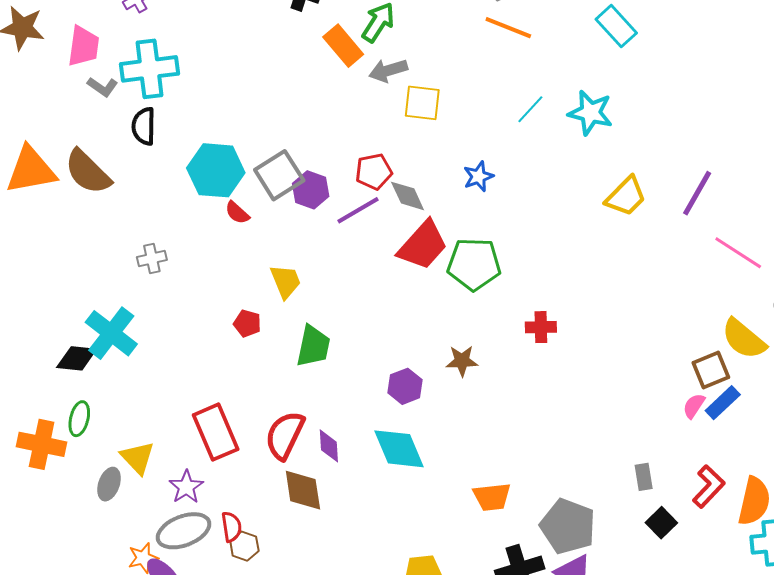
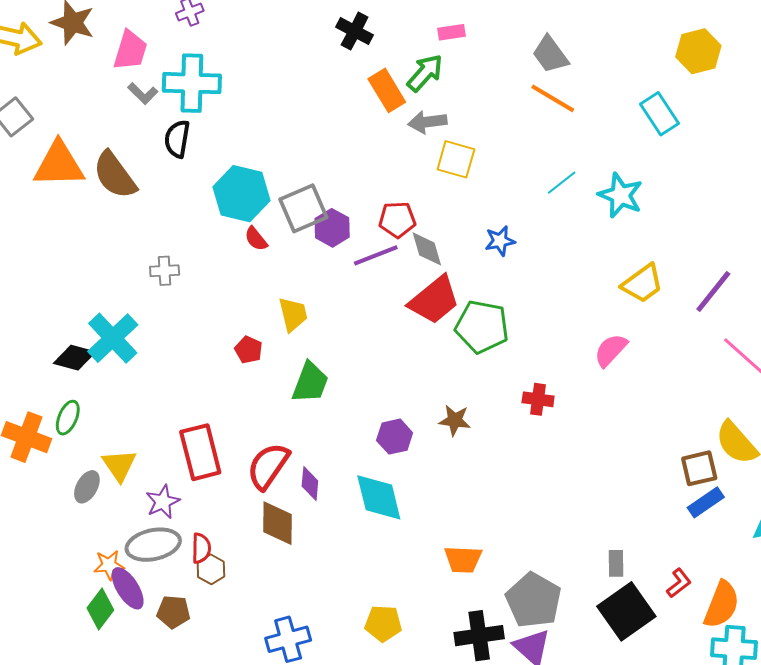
pink semicircle: (694, 406) -> (611, 350), moved, size x1.4
red L-shape: (709, 487) -> (679, 583), size x0.7
black square: (661, 523) -> (626, 611), size x1.8

